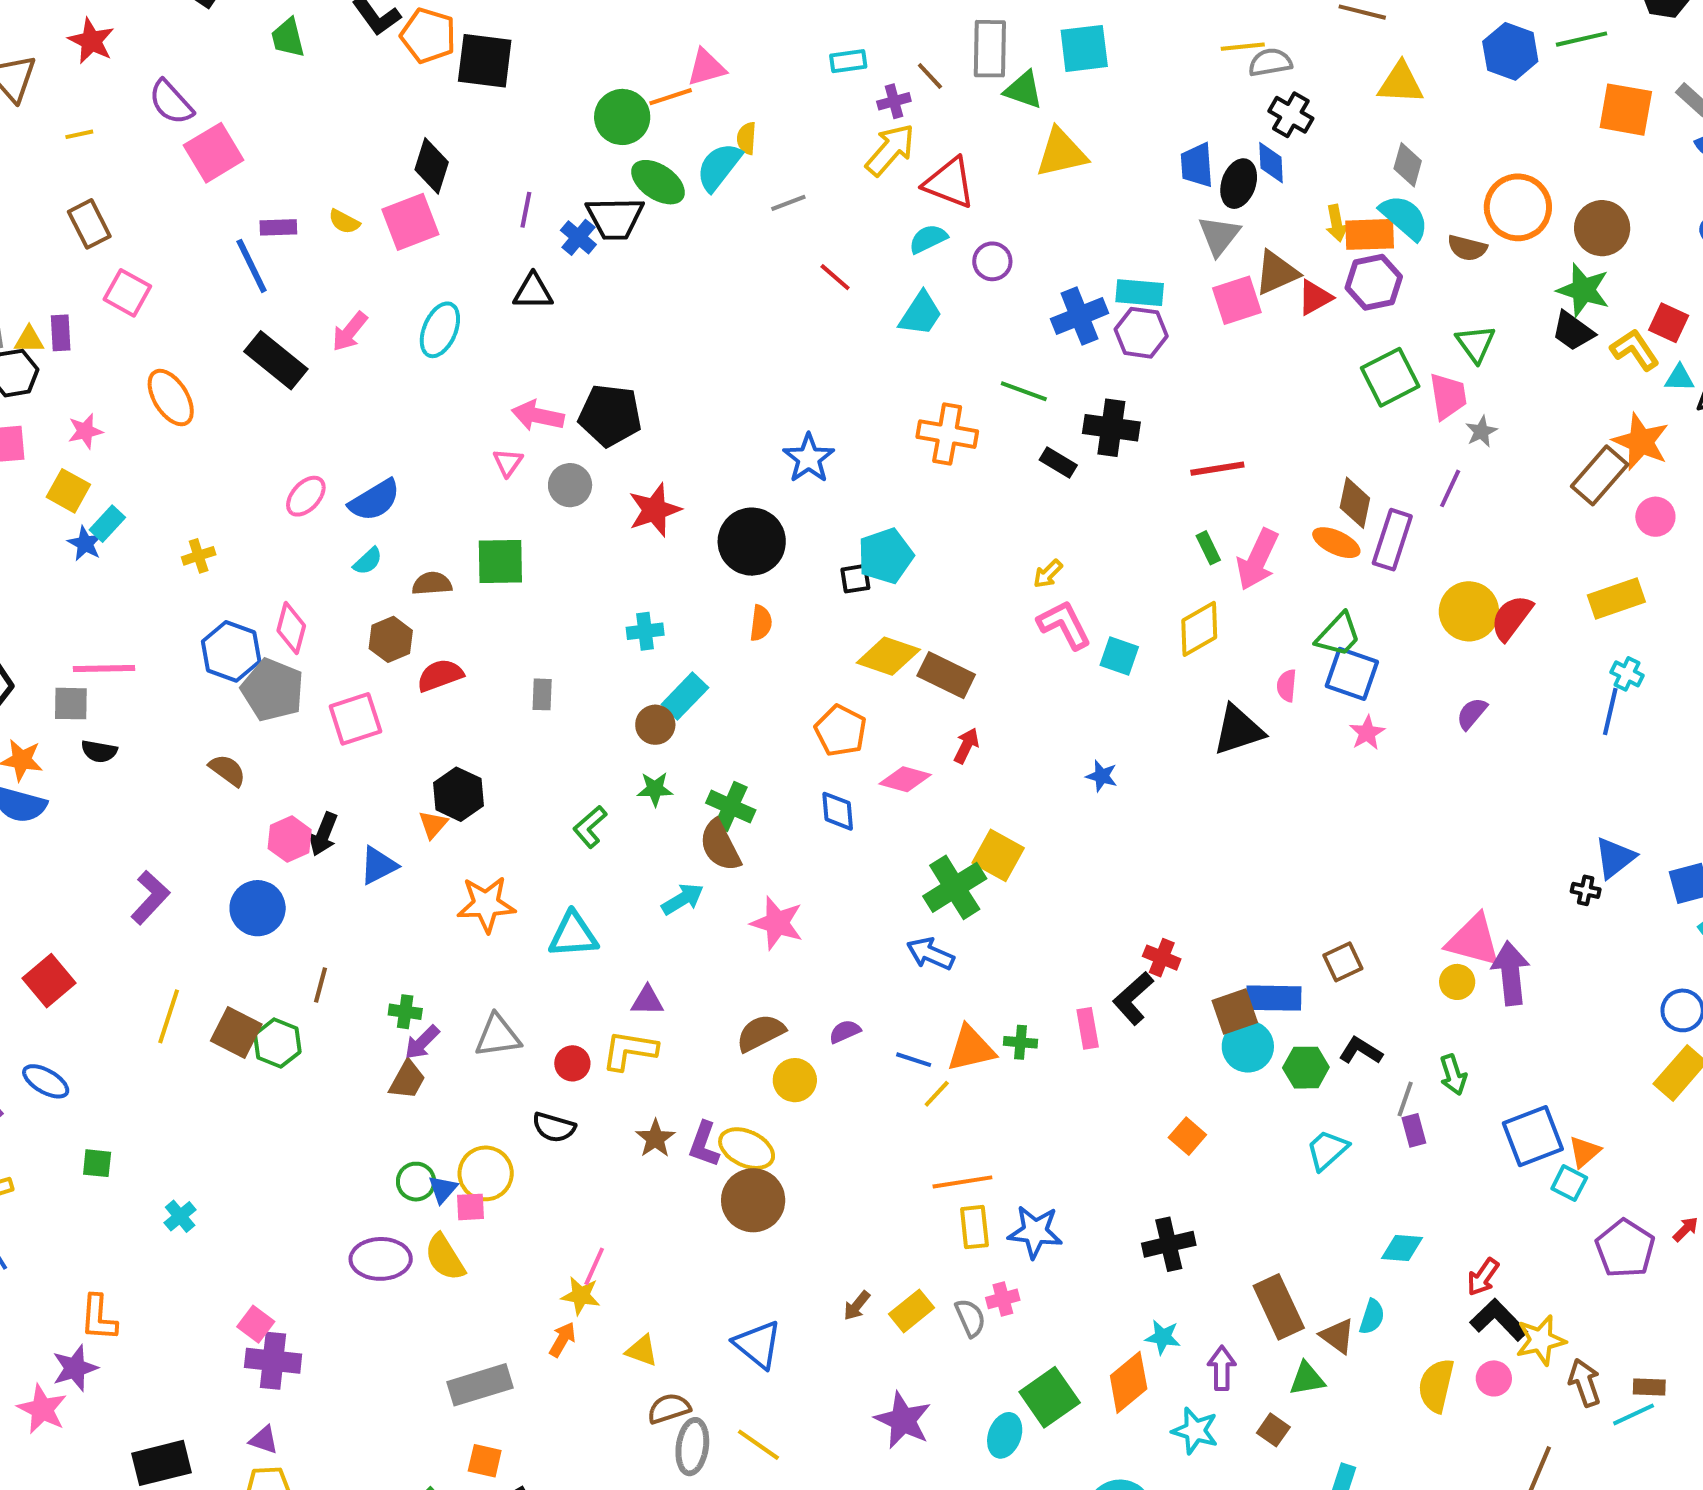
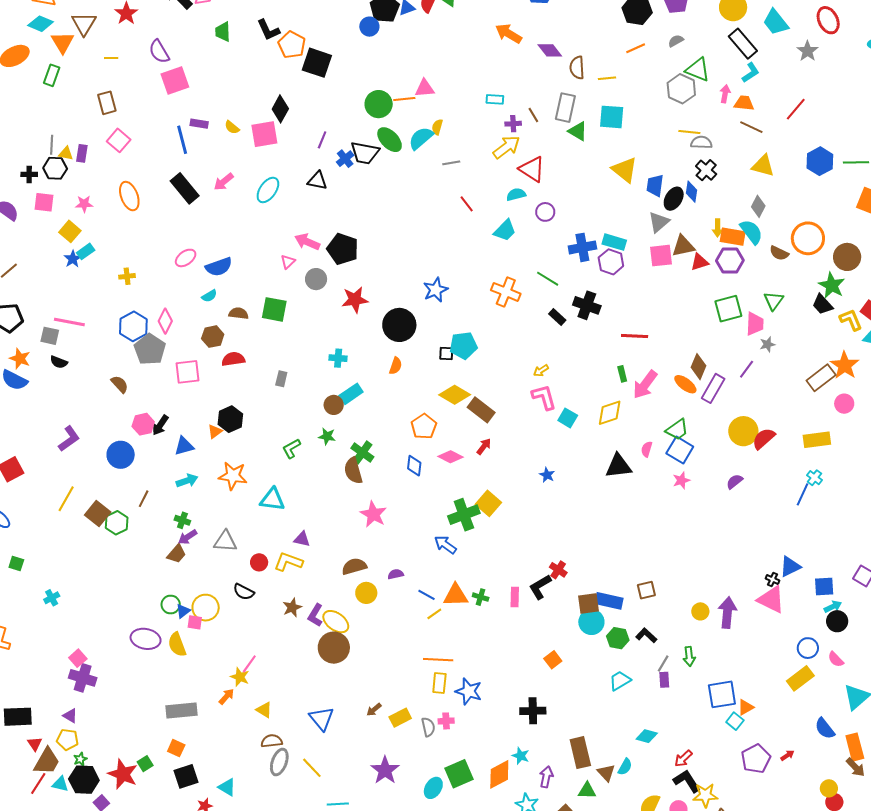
yellow triangle: (1061, 153) -> (625, 170), moved, turned 40
cyan arrow: (683, 899) -> (187, 481), moved
pink triangle: (1474, 940) -> (771, 600), moved

